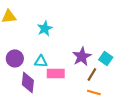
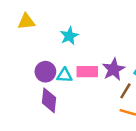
purple circle: (15, 58) -> (45, 72), moved
pink rectangle: (56, 73) -> (87, 72), moved

